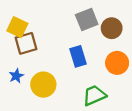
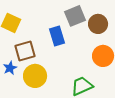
brown square: (26, 43) -> (25, 51), moved
blue rectangle: (78, 56) -> (57, 36), moved

